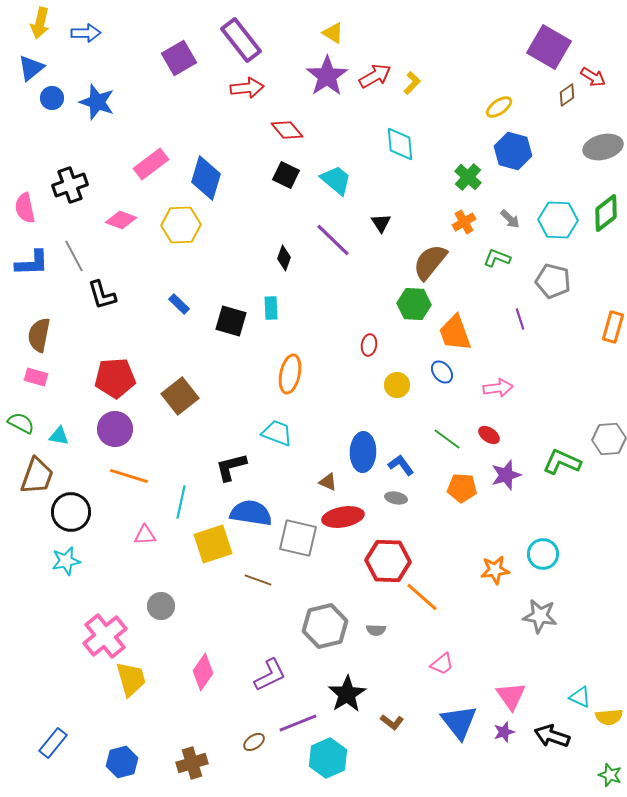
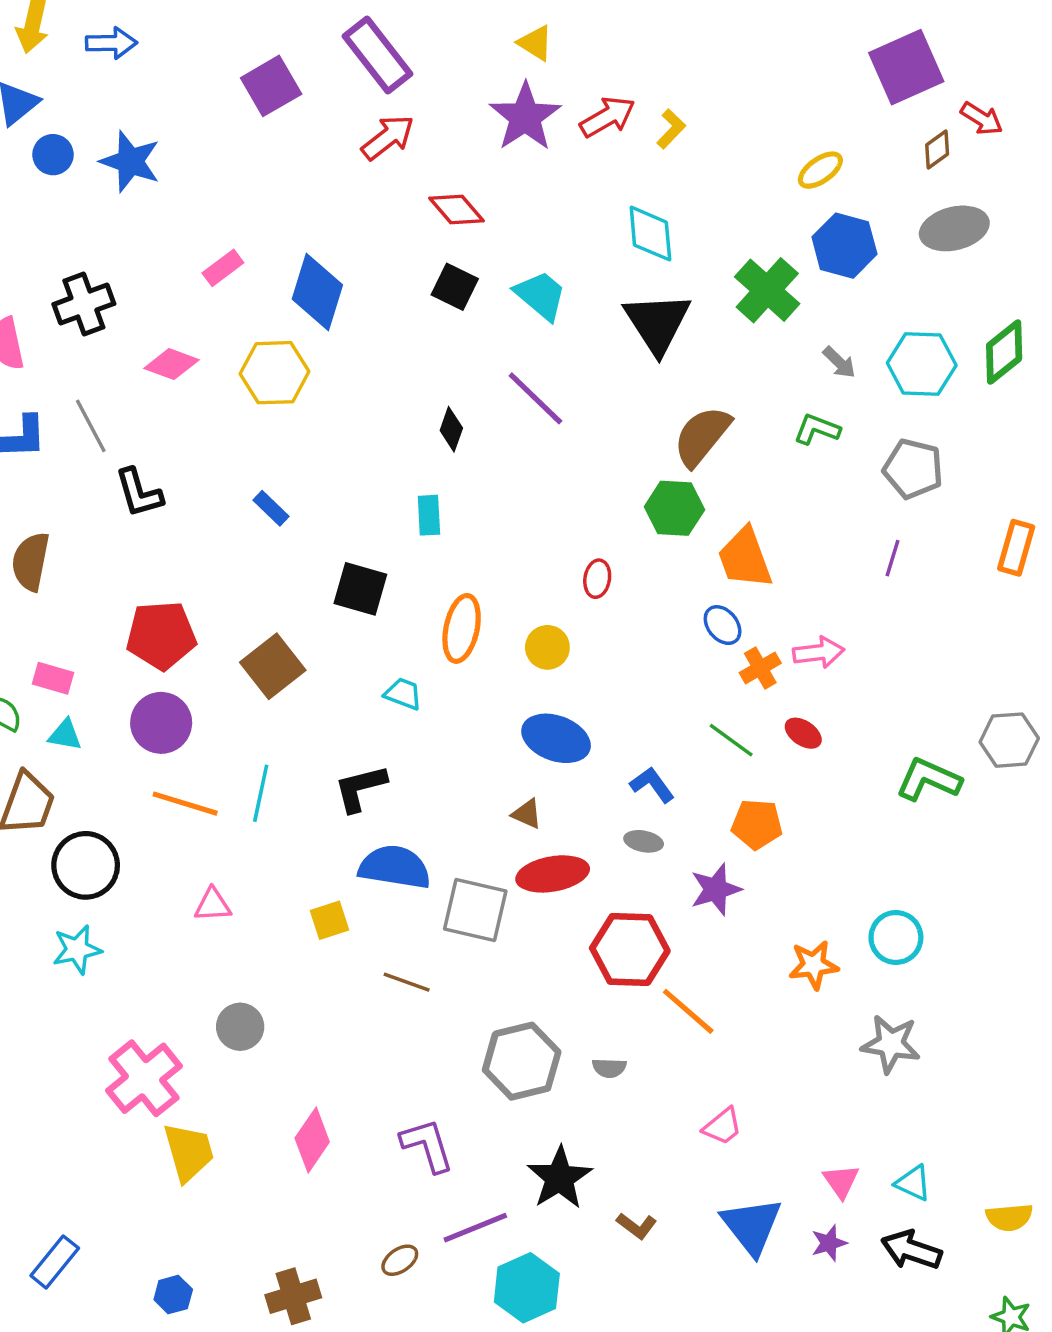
purple square: (549, 47) -> (906, 67), turned 36
red arrow: (247, 88) -> (388, 137), turned -32
gray ellipse: (603, 147) -> (954, 228), moved
pink rectangle: (151, 164) -> (223, 268), size x0.7
green cross: (468, 177) -> (767, 290), size x1.4
orange cross: (464, 222) -> (760, 668), moved
black triangle: (381, 223) -> (657, 323), moved, size x2.0
purple line: (520, 319) -> (893, 558), moved, turned 35
black square: (231, 321) -> (360, 589), moved
pink rectangle: (36, 377) -> (53, 678), moved
yellow circle: (397, 385) -> (547, 647), moved
cyan trapezoid: (277, 433) -> (403, 694), moved, size x0.7
blue ellipse: (363, 452) -> (556, 738), moved, turned -72
purple star: (506, 475) -> (716, 889), moved
cyan line: (181, 502) -> (261, 793), moved
yellow square: (213, 544) -> (329, 920), size x0.6
purple L-shape: (270, 675) -> (427, 1145), turned -81
pink triangle: (511, 696) -> (841, 1181), size x0.7
cyan triangle: (580, 697) -> (913, 1183), moved
blue hexagon: (122, 762) -> (173, 1295), size x0.7

